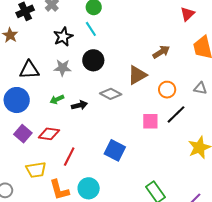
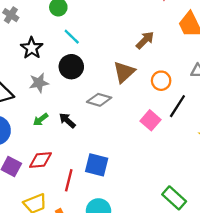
cyan line: (91, 29) -> (72, 37), moved
black arrow: (79, 105) -> (67, 120), turned -112
pink square: (150, 121) -> (150, 120), turned -36
blue square: (115, 150) -> (97, 165), moved

